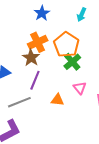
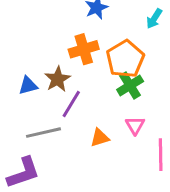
brown star: (31, 58) -> (58, 79), moved
orange triangle: (57, 100) -> (100, 138), turned -32

